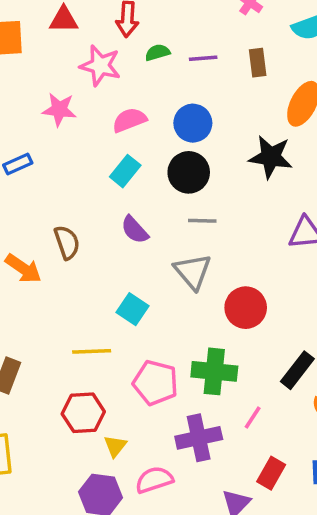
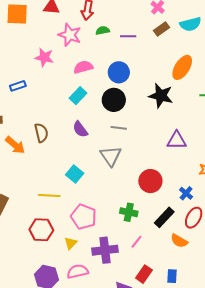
brown rectangle: (258, 63) -> (162, 29), moved, turned 56
red circle: (246, 308) -> (150, 181), moved
green cross: (214, 371) -> (129, 212), moved, size x0.7
yellow triangle: (115, 446) -> (71, 243), moved

